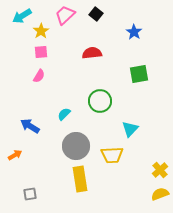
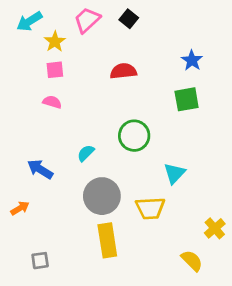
blue star: (134, 32) -> (192, 60), moved
pink semicircle: (39, 76) -> (52, 102), turned -104
yellow semicircle: (160, 194) -> (192, 261), moved, turned 66

